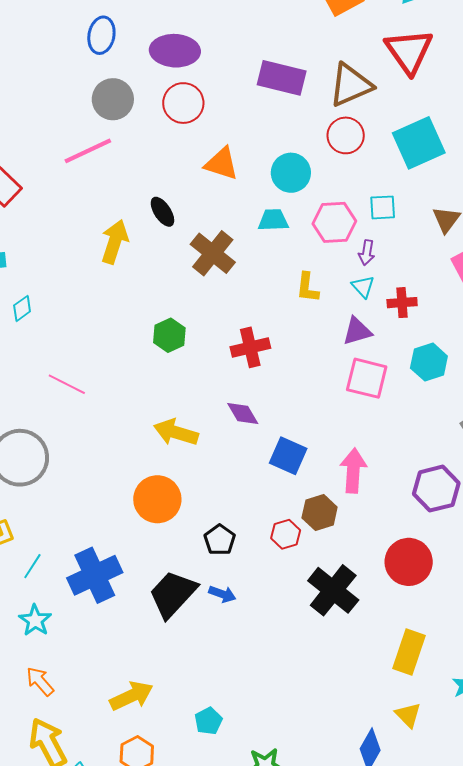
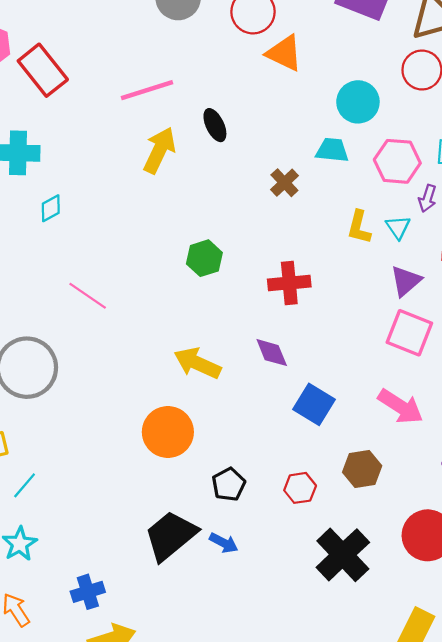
pink line: (88, 151) -> (147, 90), moved
orange triangle: (222, 164) -> (284, 53), moved
brown cross: (213, 253) -> (284, 183), moved, size x0.6
cyan triangle: (363, 287) -> (398, 227), moved
purple triangle: (357, 331) -> (406, 281), turned -32
pink arrow: (353, 471) -> (400, 406), moved, turned 111
brown hexagon: (320, 512) -> (362, 469), moved
blue cross: (95, 575) -> (88, 592), moved, size x0.6

